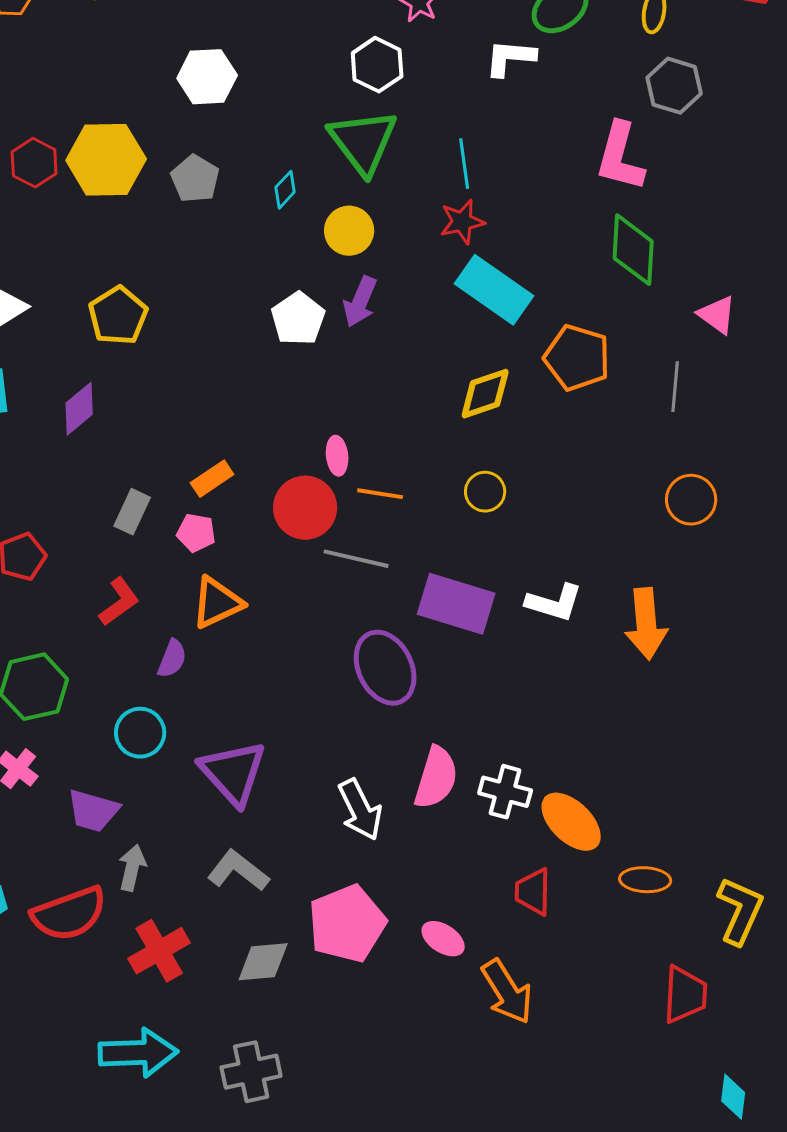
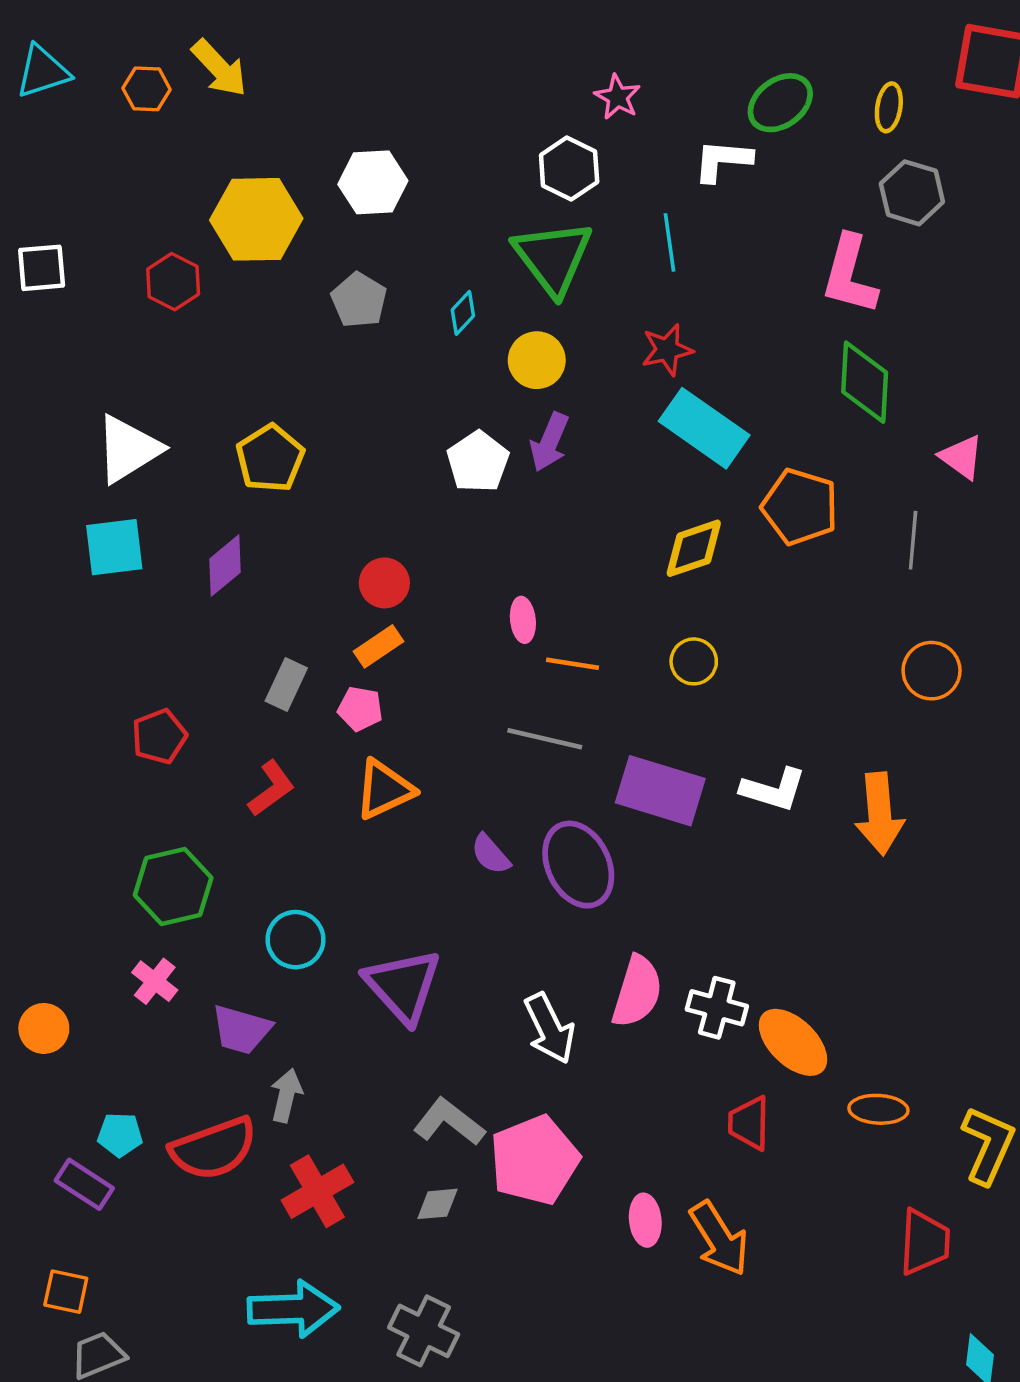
yellow hexagon: (106, 160) -> (256, 219), moved
cyan line: (464, 164) -> (669, 242), moved
red circle: (305, 508) -> (384, 583), moved, size x0.7
purple semicircle: (172, 659) -> (491, 854), moved, turned 117
gray L-shape: (238, 871) -> (449, 1122), moved
pink ellipse: (443, 939) -> (645, 1220), moved, turned 51
gray diamond: (263, 962) -> (437, 1204), size x0.7
gray cross: (251, 1072) -> (424, 1331), turned 38

